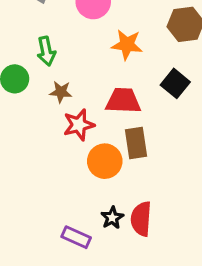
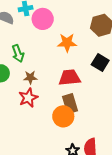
red star: (79, 125) -> (28, 98), moved
brown rectangle: (136, 143) -> (70, 104), moved

